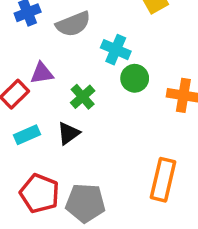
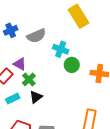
purple triangle: (42, 73) -> (20, 64), turned 40
green cross: (83, 97) -> (29, 79), moved

